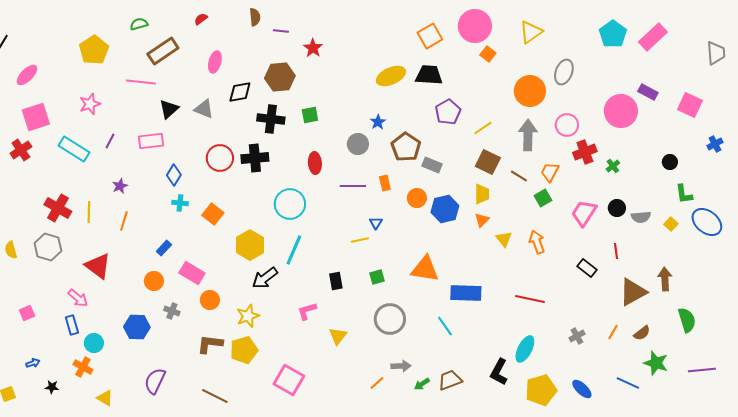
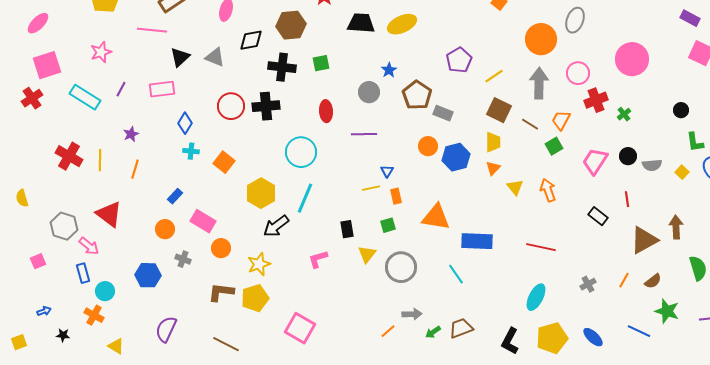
black trapezoid: (429, 75) -> (361, 23), moved
purple rectangle: (648, 92) -> (690, 18), moved
orange rectangle: (385, 183) -> (396, 196), moved
gray hexagon: (48, 247) -> (64, 226), moved
yellow triangle: (338, 336) -> (367, 254), moved
black L-shape: (499, 372) -> (510, 341), moved

